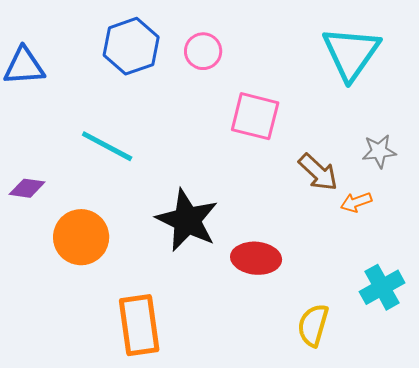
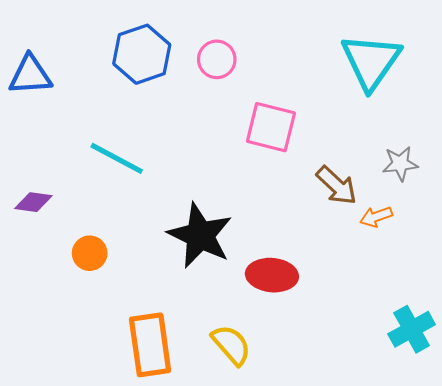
orange circle: (81, 237) -> (90, 253), size x0.6
cyan cross: (382, 287) -> (412, 329), moved
yellow semicircle: (313, 325) -> (231, 345), moved, turned 123

